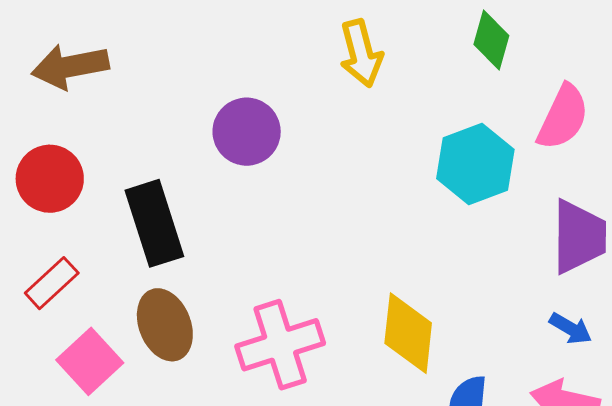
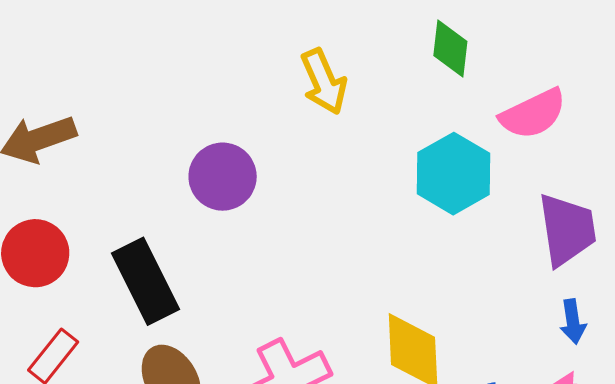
pink semicircle: (563, 117) -> (533, 114), turned 48
blue arrow: (571, 328) -> (573, 322), turned 60

